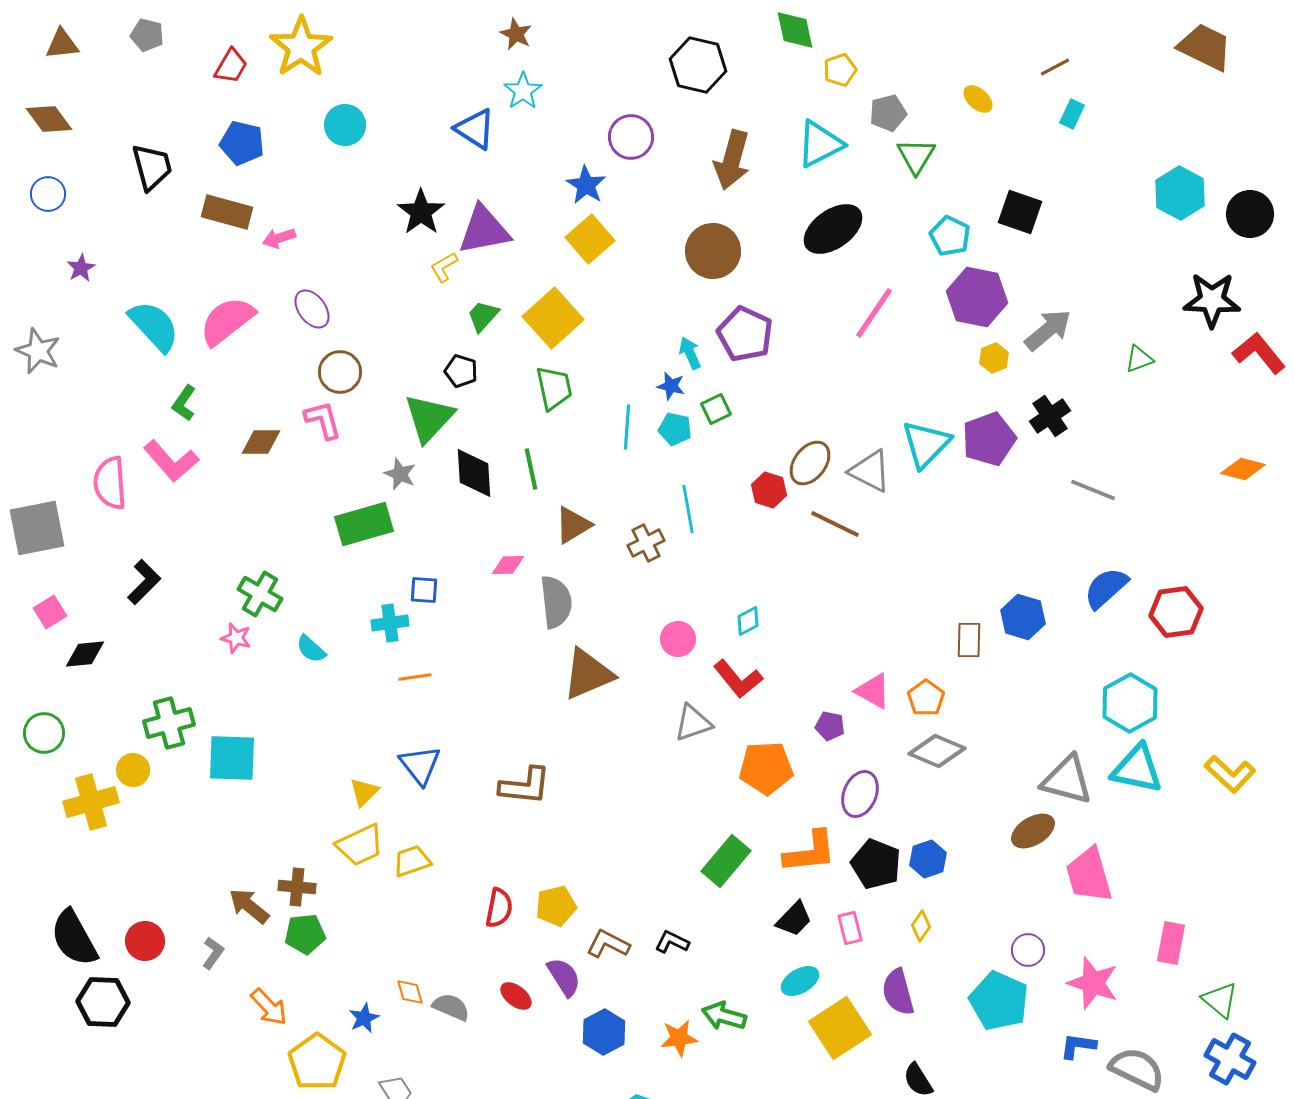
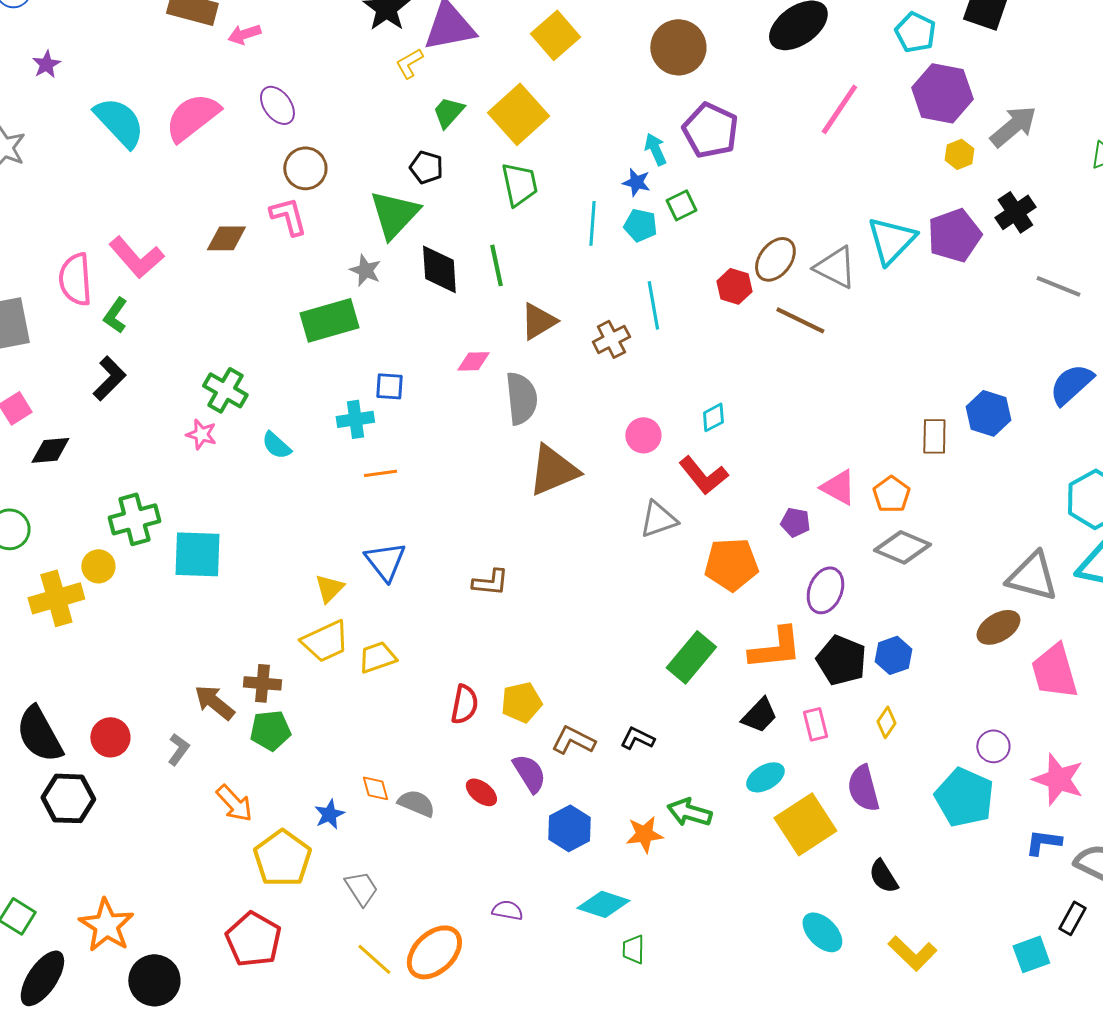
green L-shape: (184, 403) -> (115, 315), moved
brown L-shape: (525, 786) -> (490, 582), size x0.7

